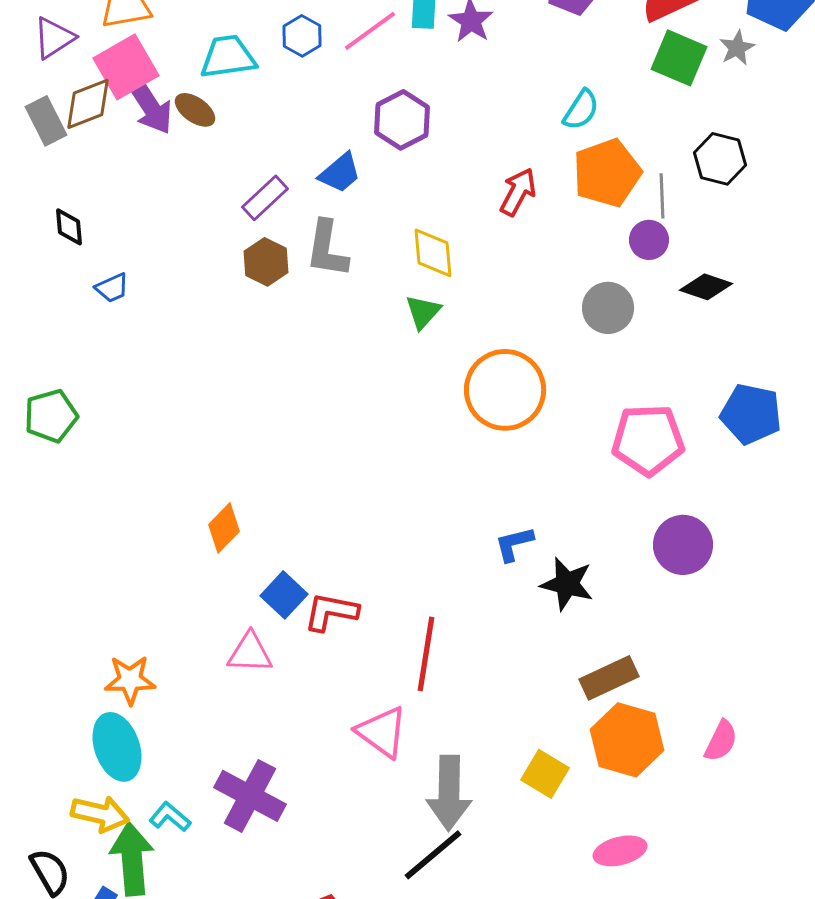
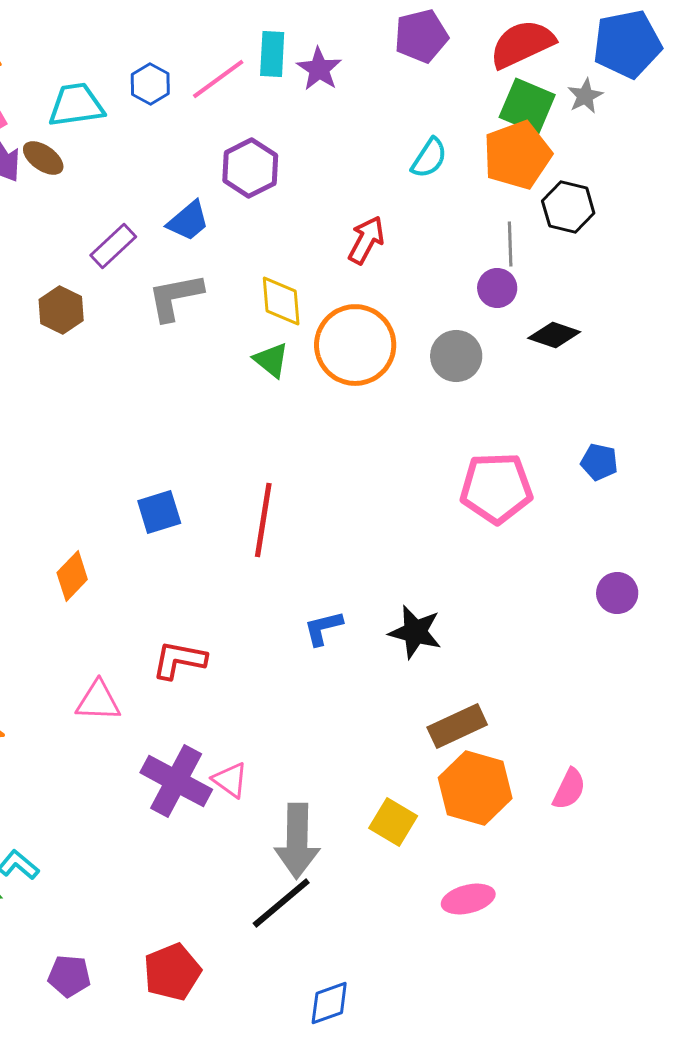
orange pentagon: (607, 173) -> (517, 155), moved
gray L-shape: (327, 249) -> (175, 297), turned 70
brown hexagon: (266, 262) -> (61, 310), moved
green triangle: (423, 312) -> (271, 360), turned -33
orange circle: (505, 390) -> (355, 345), moved
blue pentagon: (751, 414) -> (599, 462), size x0.6
blue L-shape: (514, 544) -> (323, 628), moved
purple circle: (683, 545) -> (617, 593), moved, size x0.7
blue square: (284, 595) -> (159, 512), moved, turned 30
red line: (426, 654) -> (263, 520), moved
pink triangle: (382, 732) -> (230, 780), size x0.7
purple cross: (250, 796) -> (176, 781), moved

